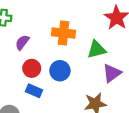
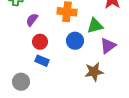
blue circle: (60, 71) -> (75, 41), moved

